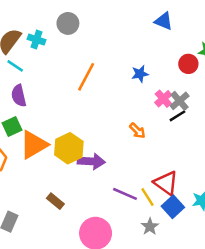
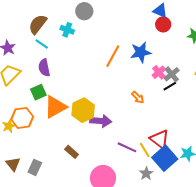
cyan cross: (36, 40) -> (67, 30), moved
red circle: (188, 64) -> (163, 24), moved
blue star: (140, 74) -> (141, 52), size x1.5
orange line: (86, 77) -> (113, 56), moved
blue square: (173, 207) -> (165, 158), size x1.4

